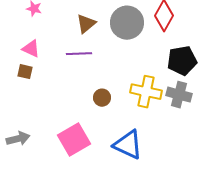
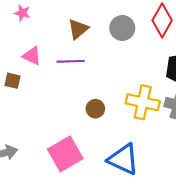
gray circle: (127, 23) -> (122, 28), size x0.7
pink triangle: (31, 49) -> (32, 56), moved

